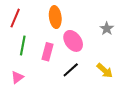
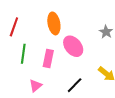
black line: (71, 70) -> (75, 85), moved
pink triangle: (17, 77) -> (36, 86), moved

